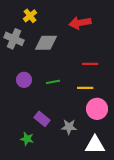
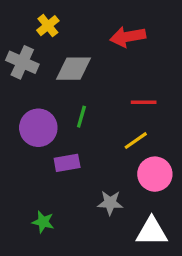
purple circle: (24, 80) -> (38, 128), size x1.5
green line: (53, 82) -> (81, 117), moved, turned -64
yellow line: (85, 88) -> (136, 141), turned -35
purple rectangle: (42, 119) -> (67, 163), moved, turned -49

